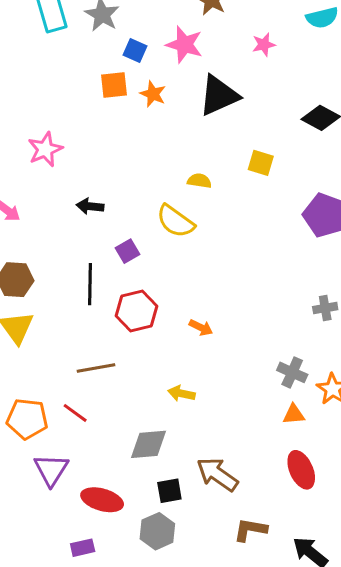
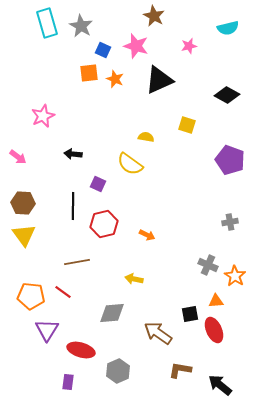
purple square: (128, 251) -> (98, 184), turned -35
orange triangle: (294, 414) -> (216, 301), moved
black square: (169, 491) -> (190, 314), moved
purple rectangle: (83, 548) -> (68, 382), turned -70

